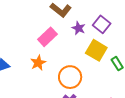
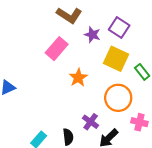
orange star: (38, 63) -> (78, 78), moved
orange circle: (70, 77) -> (118, 98), moved

